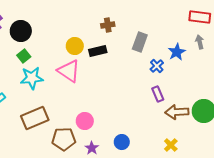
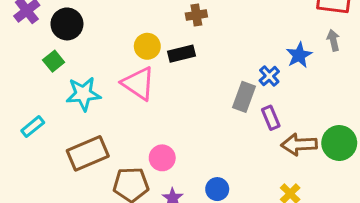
gray rectangle: (140, 42) -> (244, 97), moved
green square: (24, 56) -> (54, 61), moved

